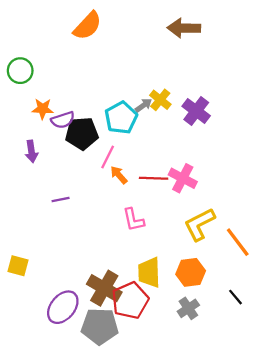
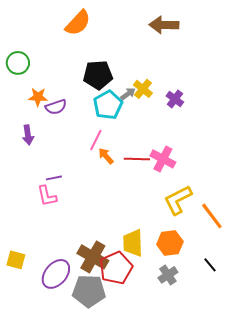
purple cross: (196, 111) -> (175, 99), size x0.7
black pentagon: (82, 133) -> (98, 75), moved
pink L-shape: (133, 220) -> (47, 196), moved
yellow square: (18, 266) -> (16, 260), moved

